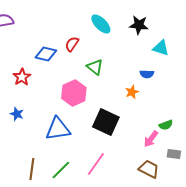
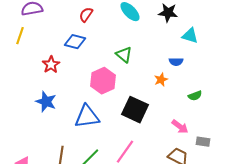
red semicircle: (72, 44) -> (86, 15), moved
blue star: (17, 114) -> (46, 102), size x1.5
green semicircle: (166, 125) -> (195, 96), moved
pink arrow: (151, 139) -> (180, 127), turned -90

